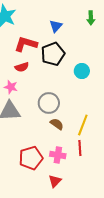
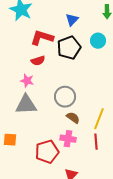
cyan circle: (82, 71) -> (98, 41), moved
pink cross: (58, 155) -> (68, 139), moved

